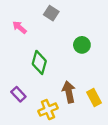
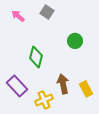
pink arrow: (19, 27) -> (18, 16), moved
purple rectangle: (18, 94) -> (17, 86), size x1.5

